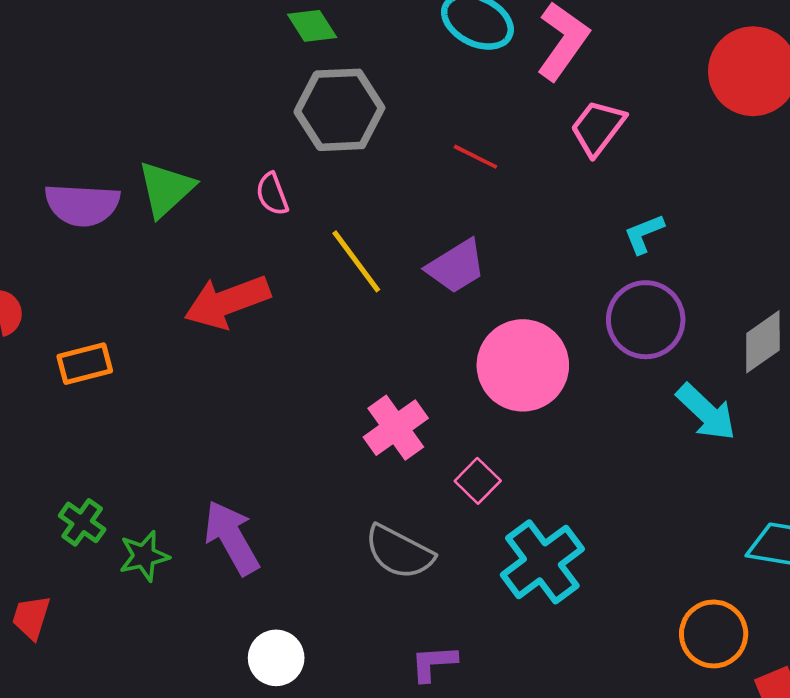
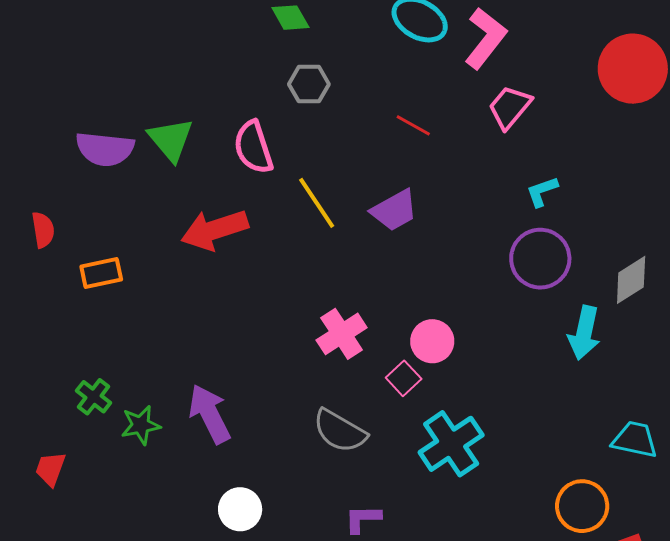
gray hexagon: (339, 110) -> (309, 84), size x0.6
green triangle: (166, 189) -> (171, 140), turned -30
pink semicircle: (272, 194) -> (253, 147), size x1.6
pink circle: (523, 365) -> (432, 341), moved, size x0.6
cyan arrow: (706, 412) -> (584, 333), turned 56

